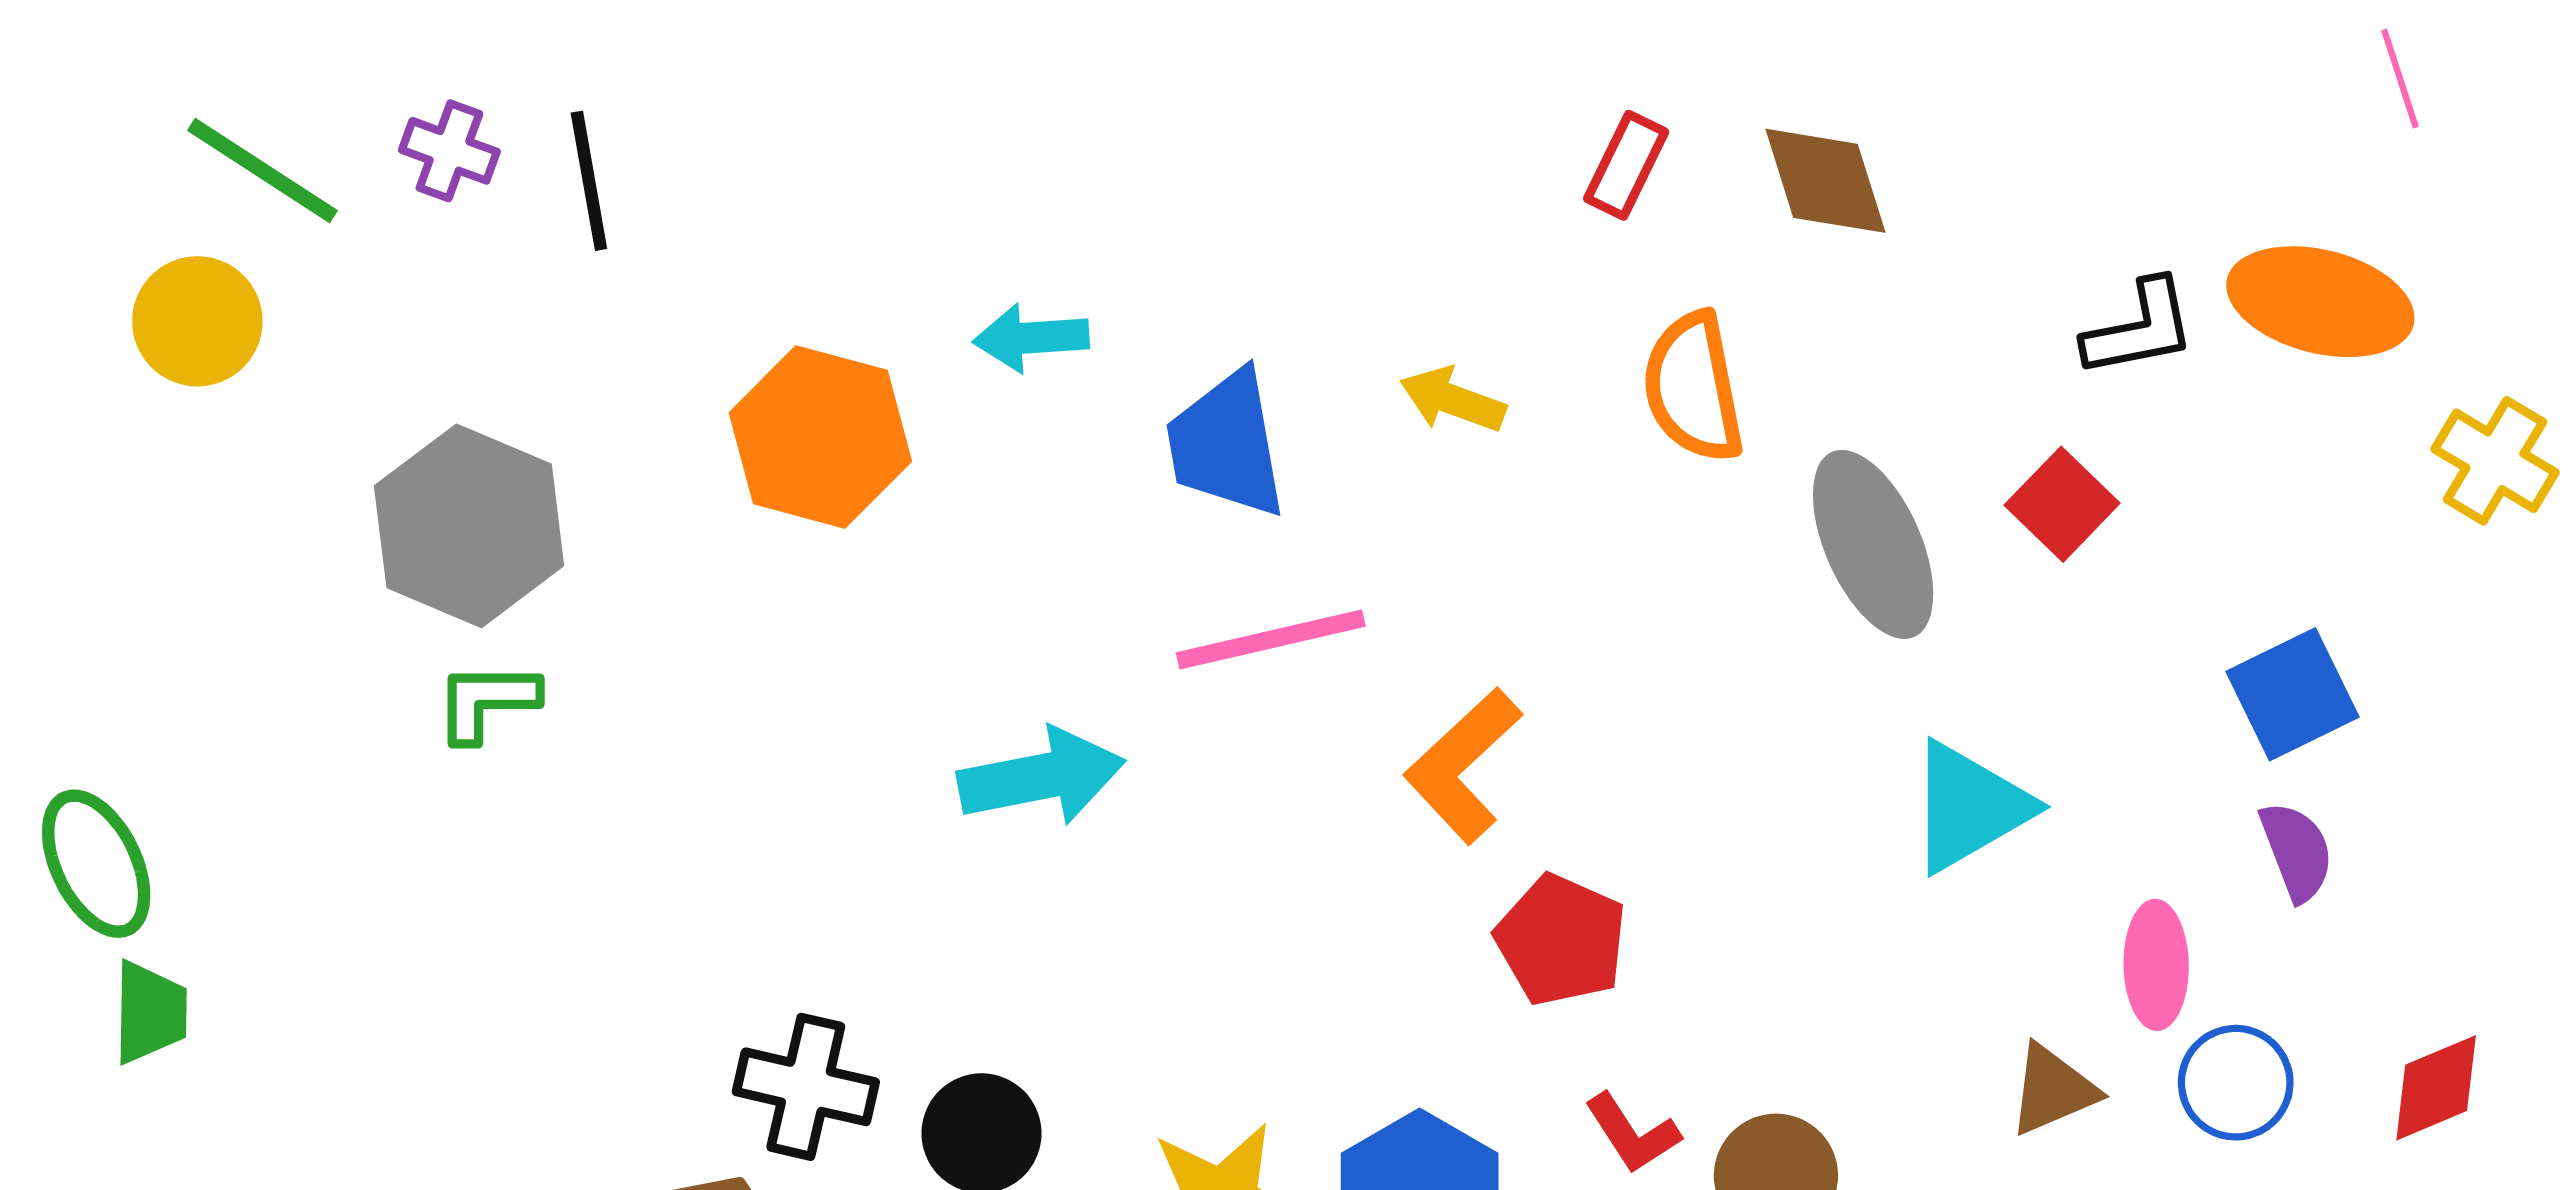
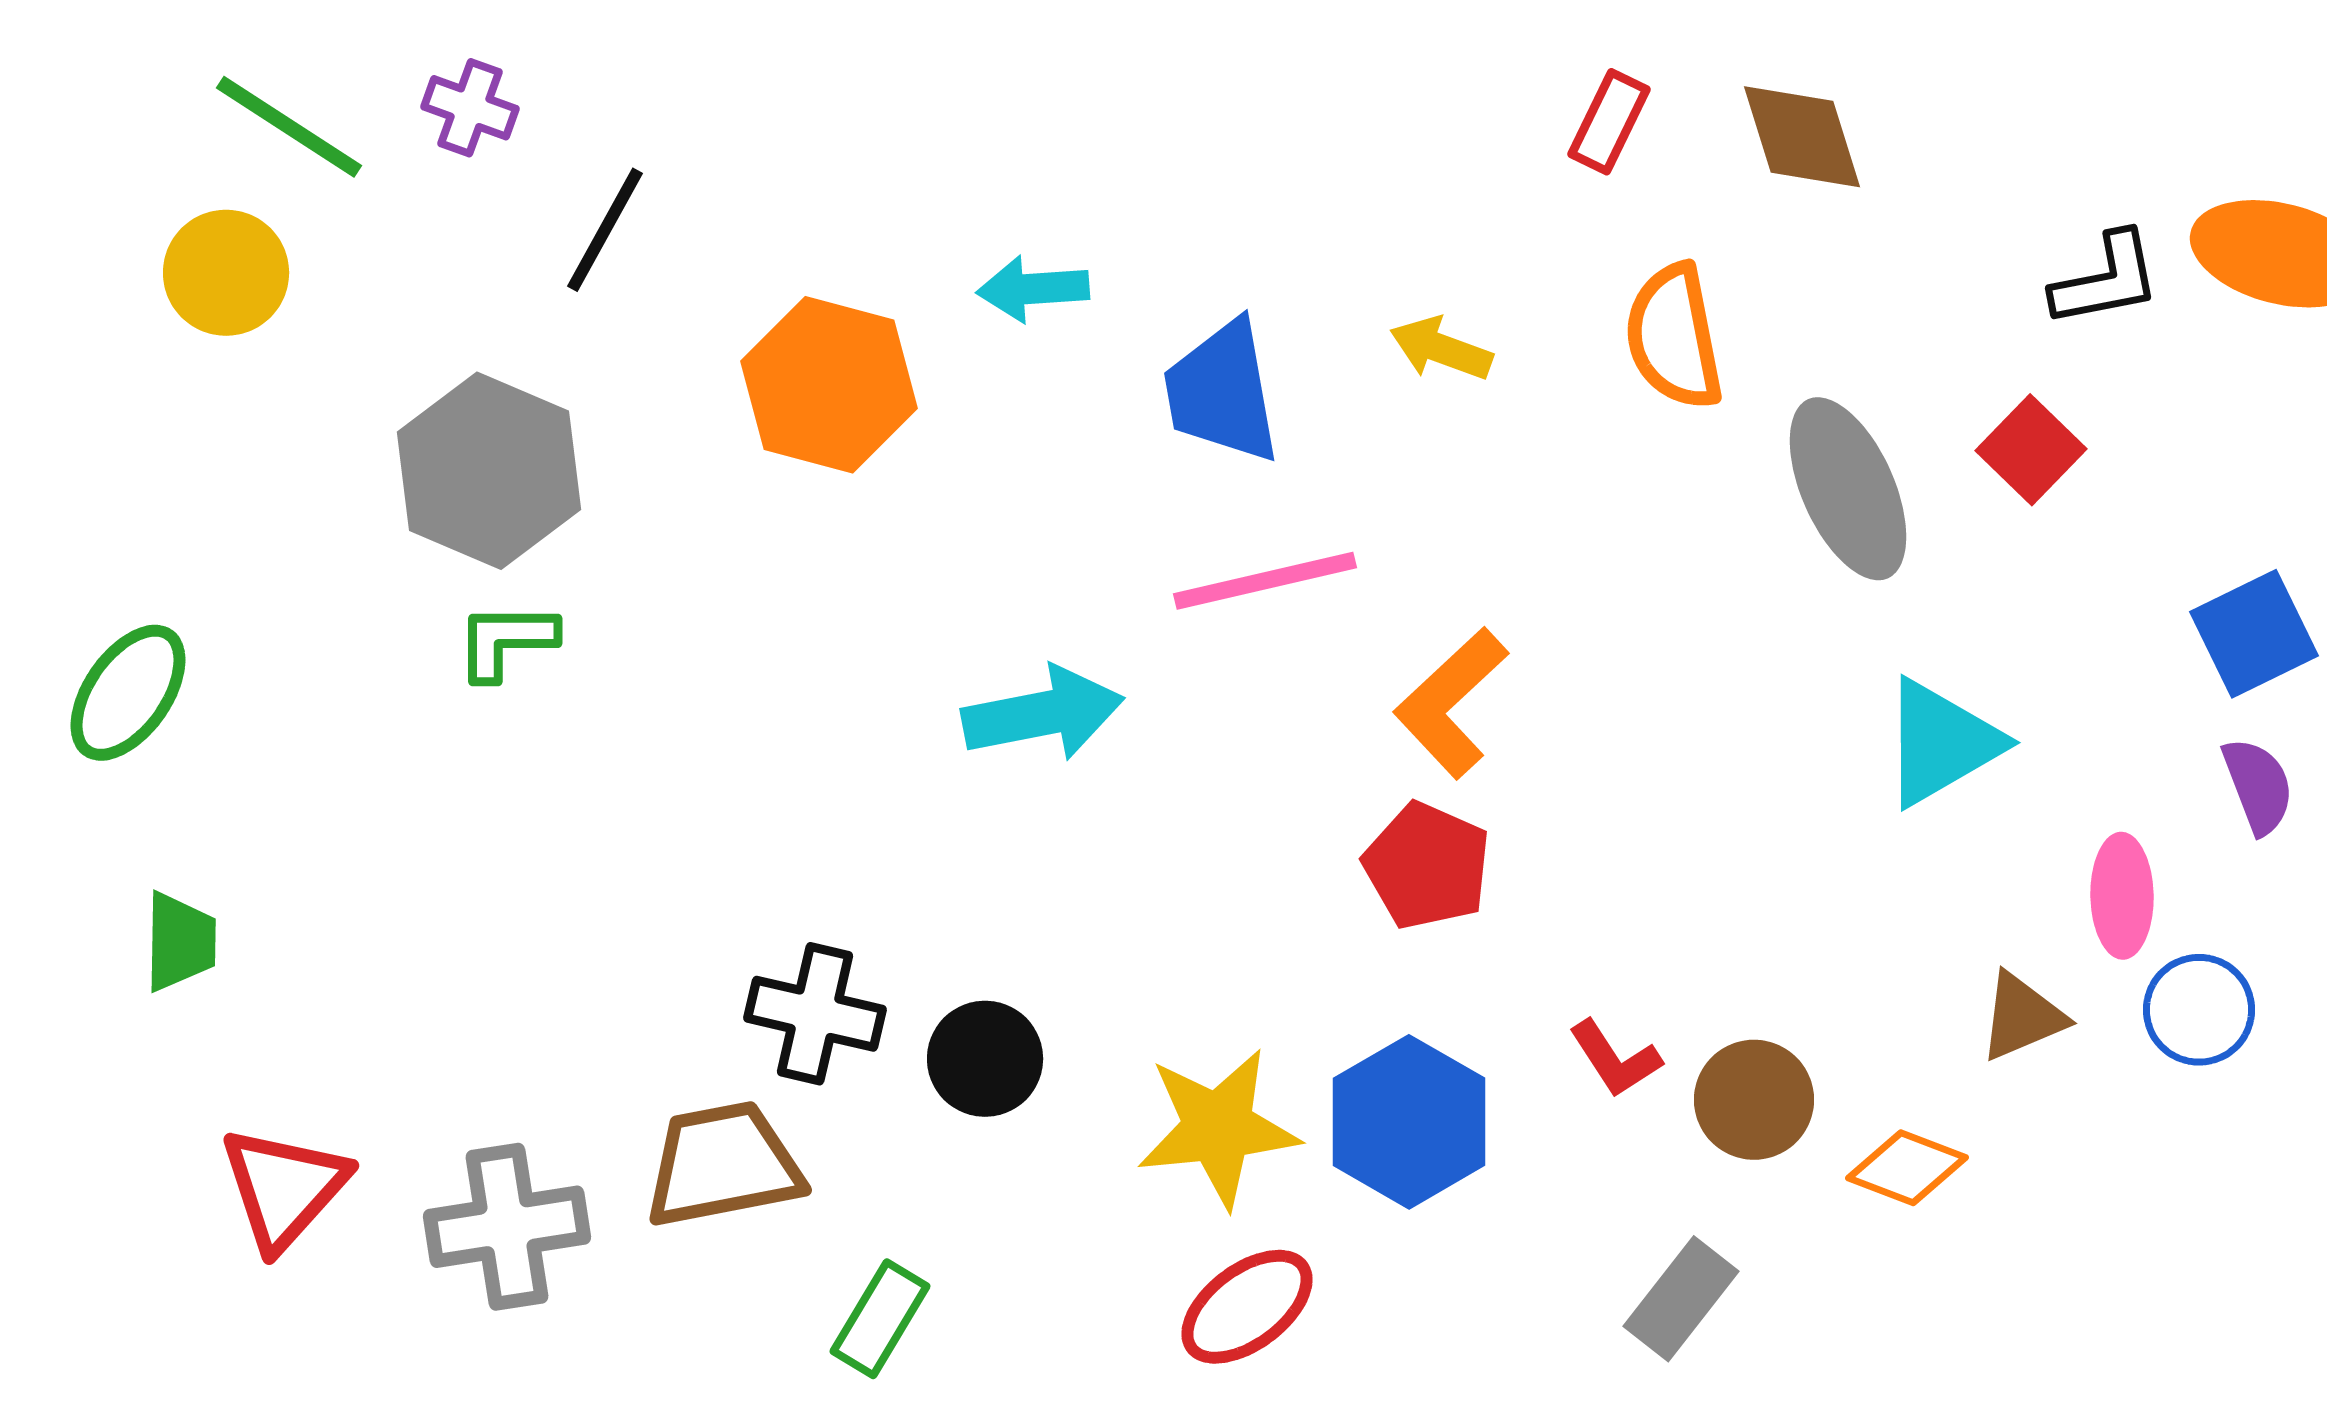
black line: (589, 181) -> (605, 230), moved, turned 39
green ellipse: (96, 864) -> (128, 693), moved, turned 61
red pentagon: (1561, 940) -> (1427, 866), moved

